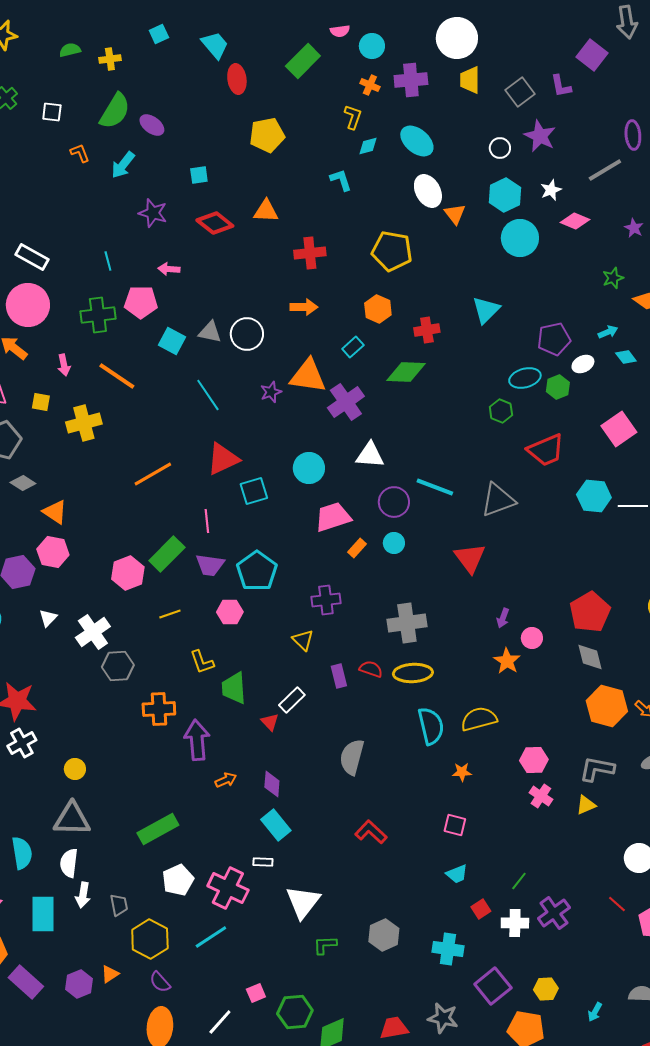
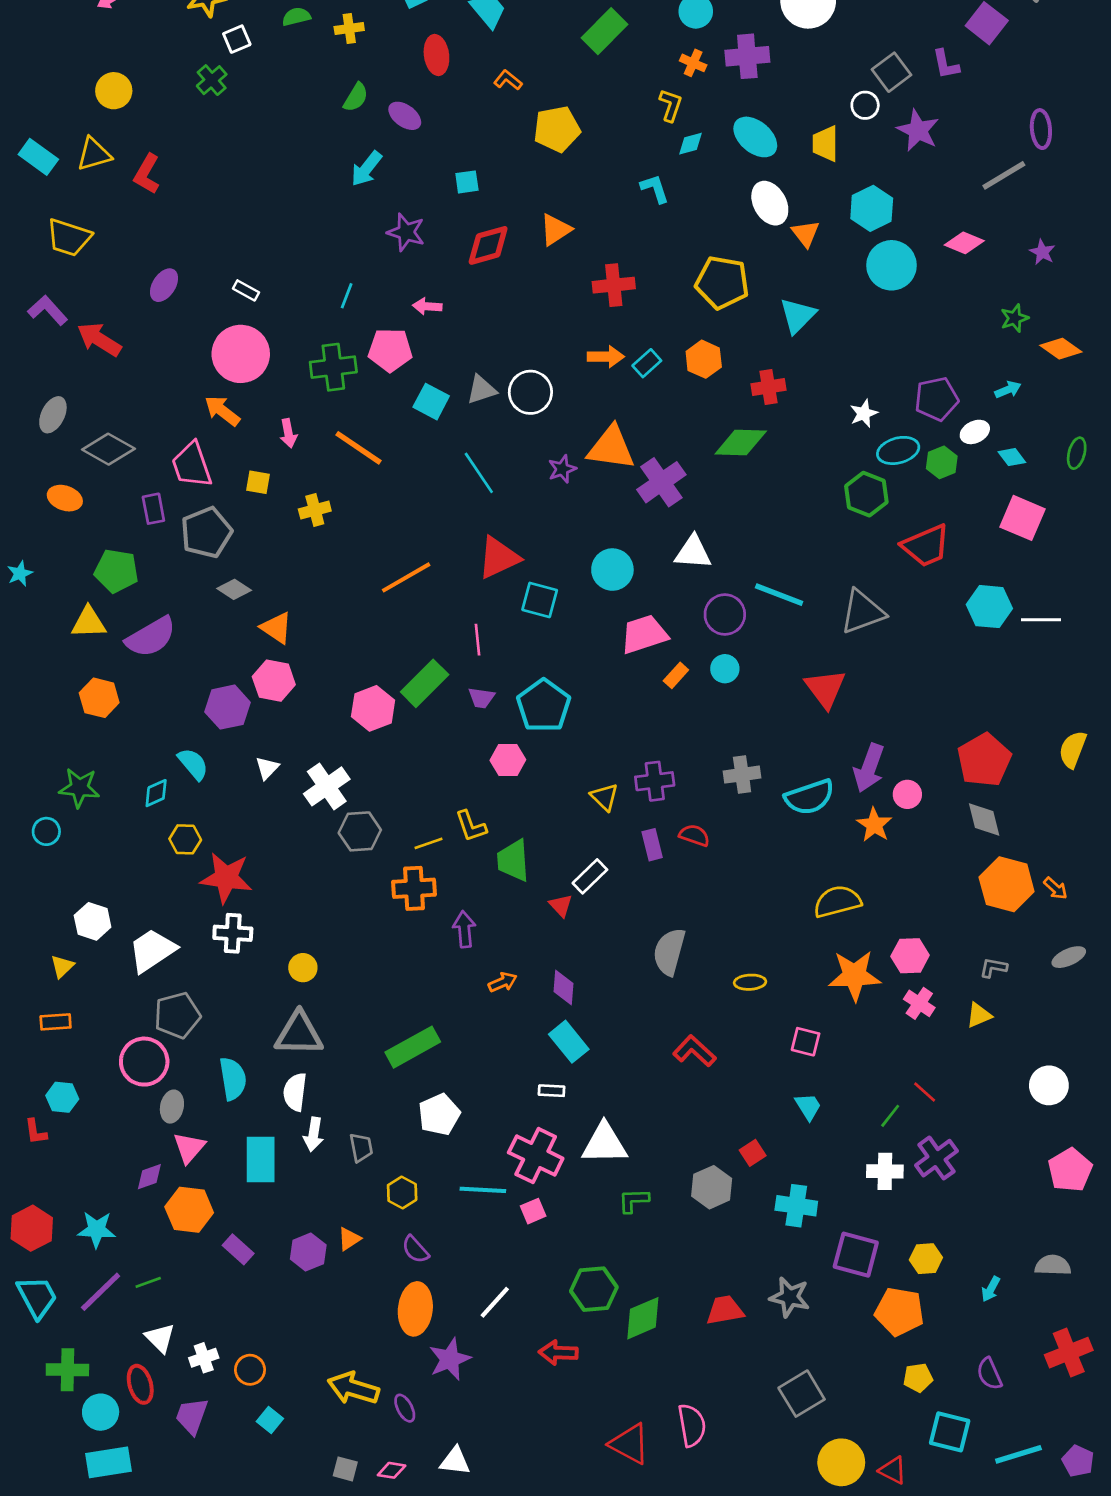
red ellipse: (237, 79) -> (436, 55), moved
yellow trapezoid: (470, 80) -> (825, 144), moved
green semicircle: (115, 111) -> (356, 97), size x0.6
white square: (52, 112) -> (237, 39), moved, turned -30
white circle: (500, 148) -> (865, 105), moved
orange L-shape: (80, 153) -> (508, 80), moved, turned -30
white star: (551, 190) -> (864, 413), moved
orange triangle: (266, 211) -> (556, 230), turned -36
red diamond: (215, 223) -> (488, 245), turned -54
white rectangle: (32, 257) -> (246, 290), size x0.6
cyan line: (108, 261) -> (347, 296), turned 36
cyan triangle: (486, 310) -> (798, 316), moved
gray triangle: (210, 332) -> (481, 390), turned -30
cyan rectangle: (353, 347) -> (647, 363), moved
cyan diamond: (626, 357) -> (1012, 457), moved
green hexagon: (501, 411) -> (866, 494), size x1.4
yellow cross: (84, 423) -> (315, 510), size x0.7
pink square: (619, 429) -> (1022, 518), turned -32
cyan square: (254, 491) -> (540, 600), turned 32
purple trapezoid: (210, 565) -> (481, 698), size x0.7
purple cross: (326, 600) -> (655, 781), moved
yellow line: (170, 614) -> (429, 843), moved
purple arrow: (503, 618) -> (869, 768), size x1.8
gray cross: (407, 623) -> (742, 775), size x0.7
yellow ellipse: (413, 673) -> (750, 982), moved, size x0.6
cyan semicircle: (431, 726) -> (809, 797), moved, turned 84
purple arrow: (197, 740) -> (464, 929), size x0.7
white cross: (22, 743) -> (233, 933), turned 32
gray L-shape: (597, 769) -> (993, 968), size x0.6
orange star: (462, 772) -> (854, 976), moved, size x2.0
cyan trapezoid: (457, 874) -> (808, 1107), turned -100
pink cross: (228, 888) -> (536, 1155), moved
white triangle: (303, 902) -> (604, 1144), turned 51
red line: (617, 904) -> (925, 1092), moved
red square: (481, 909) -> (753, 1153), moved
cyan line: (211, 937) -> (483, 1190), turned 36
yellow hexagon: (150, 939) -> (402, 1193), size x0.6
purple rectangle: (26, 982) -> (238, 1249), size x0.7
purple square: (493, 986) -> (856, 1255), turned -36
pink square: (256, 993) -> (533, 1211), moved

